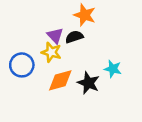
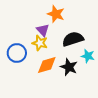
orange star: (85, 15) -> (56, 14), moved
black semicircle: (74, 37) -> (73, 39), moved, size x1.5

